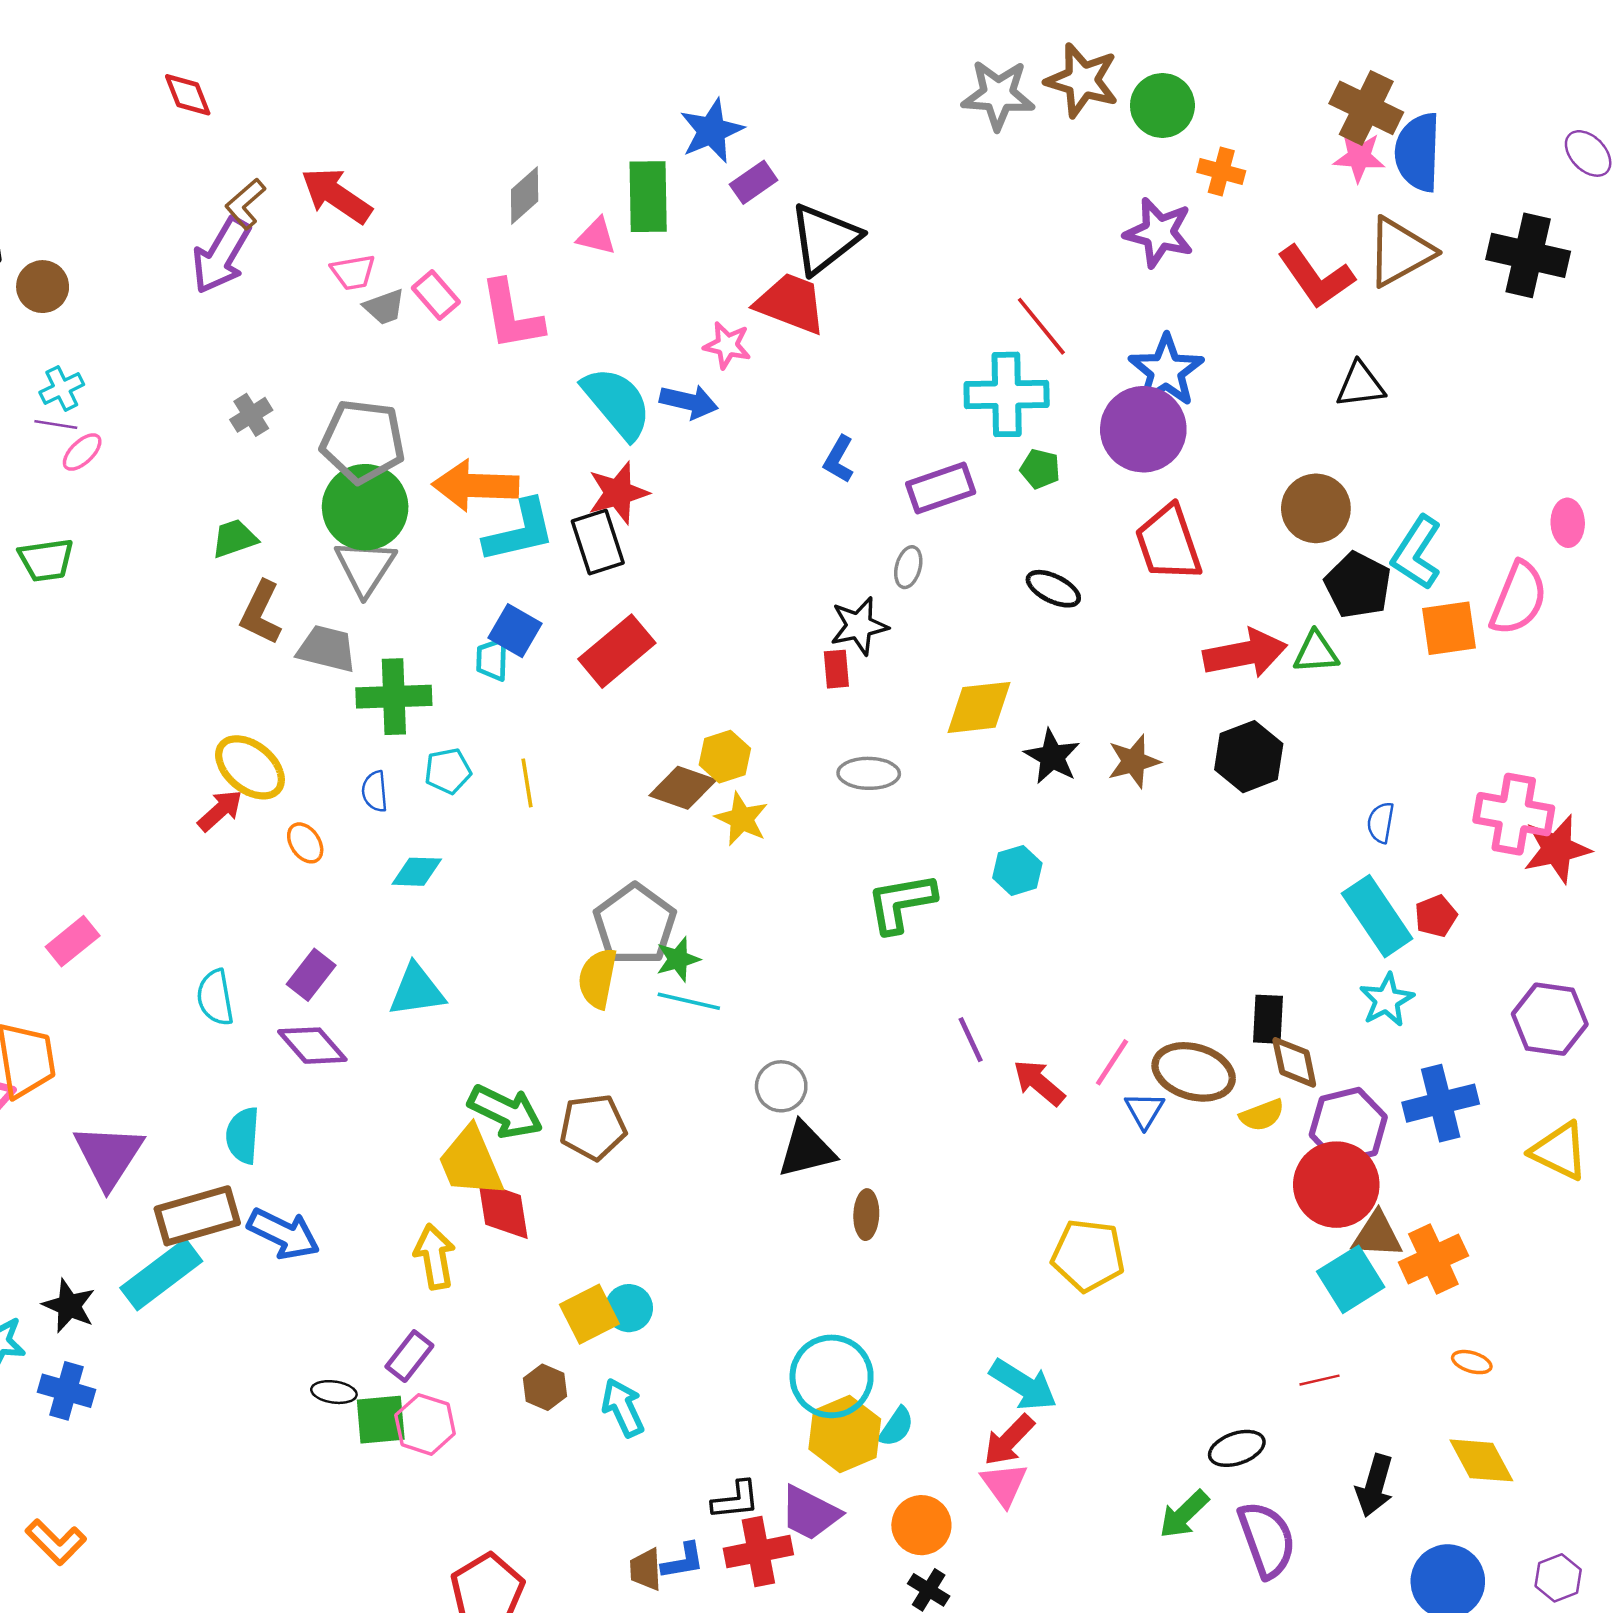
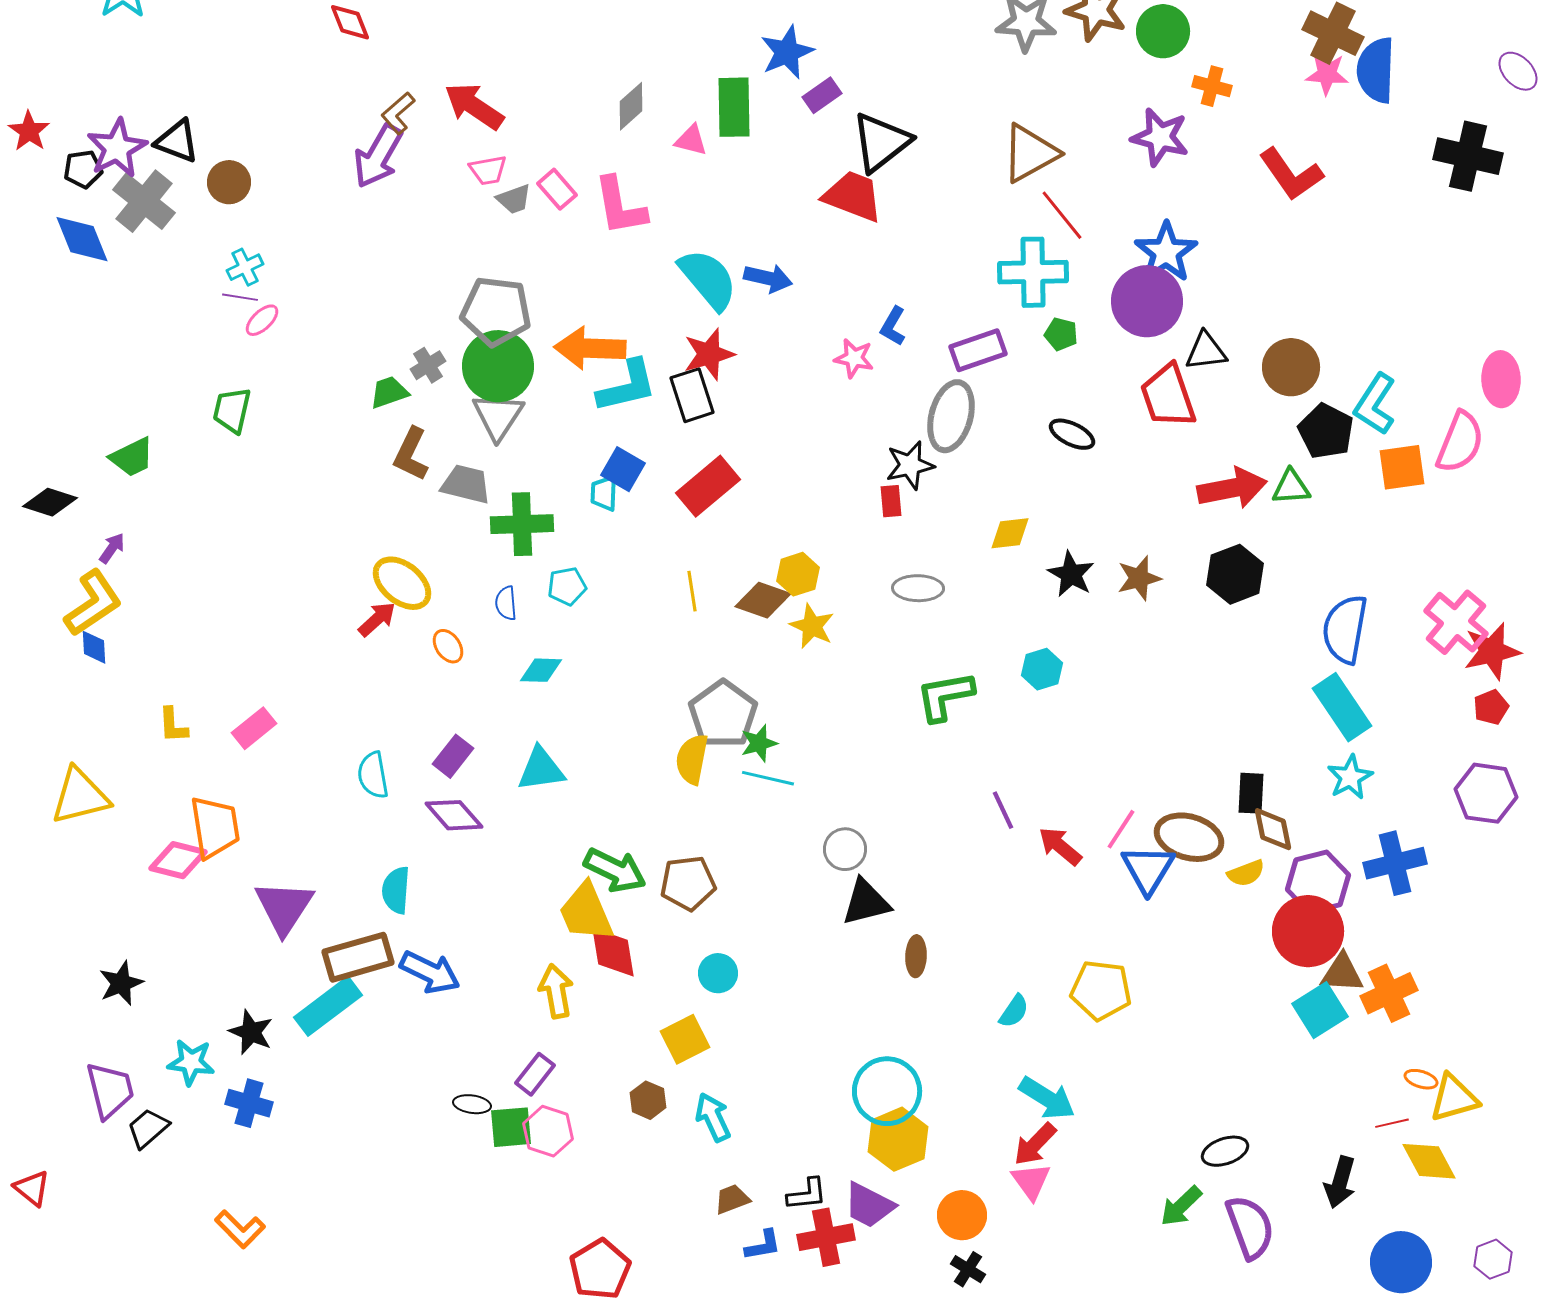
brown triangle: (1400, 252) -> (1030, 153), moved
pink star: (727, 345) -> (854, 358), moved
black triangle: (1360, 385) -> (1206, 351), moved
gray cross: (251, 415) -> (428, 365), moved
pink ellipse: (1568, 523) -> (1501, 379), size x1.4
green trapezoid: (46, 560) -> (232, 410), turned 111
gray ellipse: (908, 567) -> (951, 416), size x2.0
yellow diamond: (979, 707) -> (1010, 533), size x0.7
yellow line: (527, 783) -> (692, 591), moved
pink cross: (1514, 814) -> (1456, 622), turned 30
blue semicircle: (1381, 823) -> (1345, 629), size x2.0
red pentagon: (1436, 916) -> (1491, 707), moved
blue triangle: (1144, 1110) -> (1148, 869), size x1.6
yellow triangle: (1559, 1151) -> (1454, 1098), moved, turned -42
cyan circle: (629, 1308) -> (718, 973), moved
red line: (1320, 1380) -> (1392, 1123), moved
cyan semicircle: (896, 1427) -> (1014, 1011), moved
brown trapezoid: (646, 1569) -> (732, 1199), moved, turned 72

